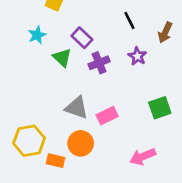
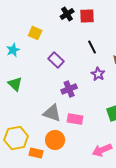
cyan star: (37, 35) -> (13, 50), moved
green triangle: (62, 58) -> (15, 84), moved
purple cross: (99, 63) -> (69, 89), moved
pink rectangle: (107, 116) -> (75, 119), turned 35

